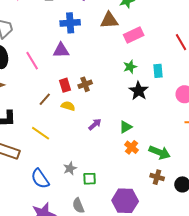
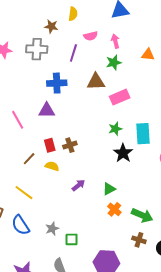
cyan rectangle: (158, 71) -> (143, 134), size x1.5
blue semicircle: (40, 179) -> (21, 225), moved

